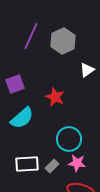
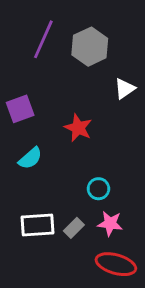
cyan semicircle: (22, 118) -> (30, 158), size x0.7
cyan circle: (69, 139) -> (98, 189), size x0.6

